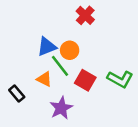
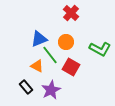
orange circle: (70, 50) -> (66, 42), moved
green L-shape: (120, 79) -> (100, 49), moved
black rectangle: (17, 94) -> (26, 87), moved

